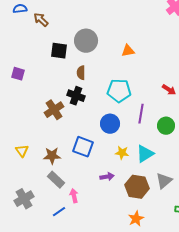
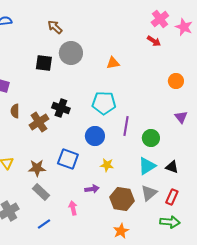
brown arrow: (41, 20) -> (55, 27), moved
brown semicircle: (81, 73) -> (15, 111), moved
red arrow: (169, 90) -> (154, 41), moved
cyan triangle: (145, 154) -> (147, 166), moved
pink arrow: (74, 196) -> (73, 208), moved

